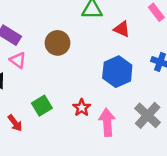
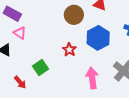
brown circle: (58, 43) -> (74, 15), moved
red star: (82, 108) -> (69, 50), moved

